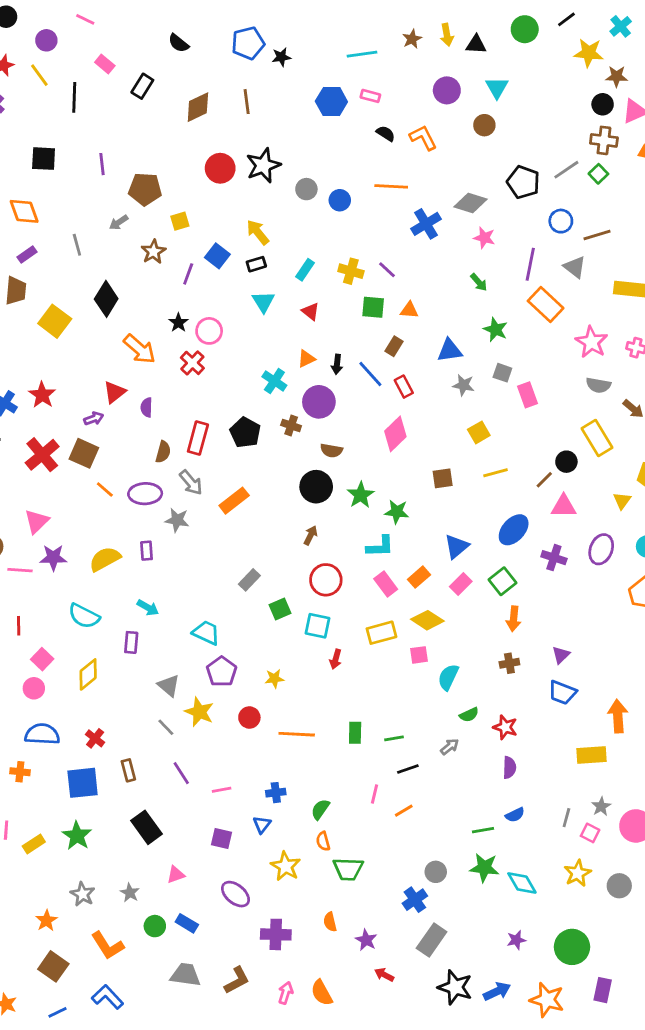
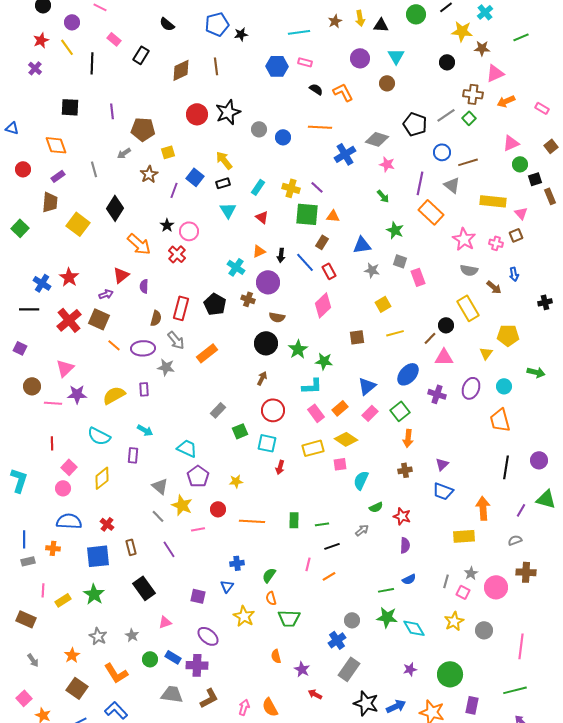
black circle: (603, 104) -> (447, 62), moved
green square: (373, 307) -> (307, 214), size x1.4
pink line: (222, 790) -> (198, 529), moved
purple cross: (276, 934) -> (197, 665), moved

